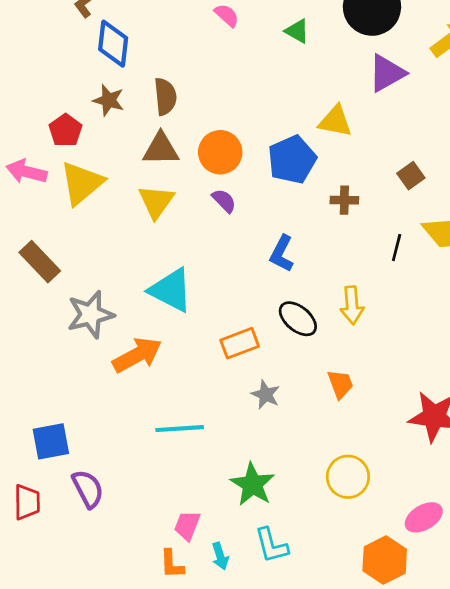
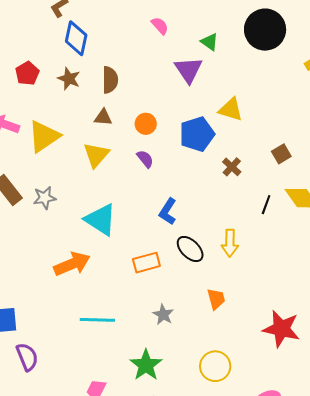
purple triangle: (387, 73) -> (188, 70), moved, turned -40
red pentagon: (65, 130) -> (27, 73), moved
brown triangle: (161, 149) -> (103, 117), size x0.7
orange circle: (220, 152) -> (146, 124), size x0.7
brown cross: (344, 200) -> (232, 167), turned 36
blue L-shape: (282, 254) -> (168, 212), moved
gray star: (90, 315) -> (45, 198), moved, size x0.7
gray star: (266, 395) -> (163, 315), moved

